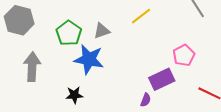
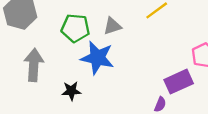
green pentagon: (69, 33) -> (75, 28), turned -30
black star: (74, 95) -> (71, 91), moved

